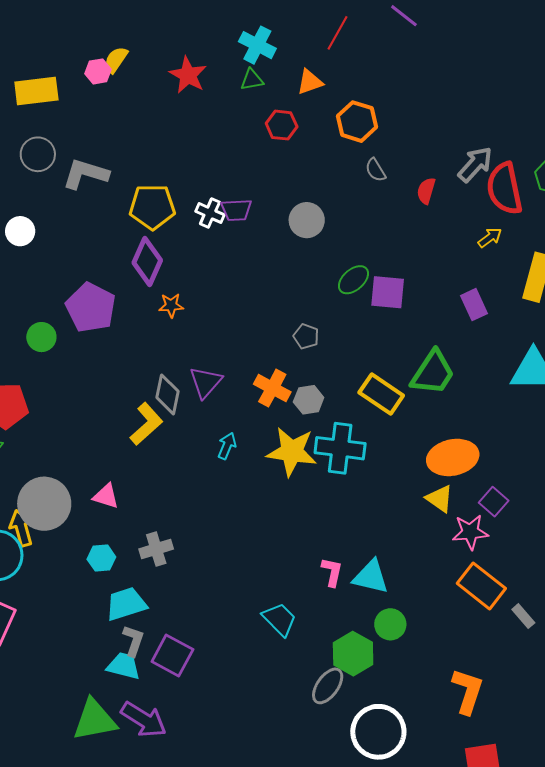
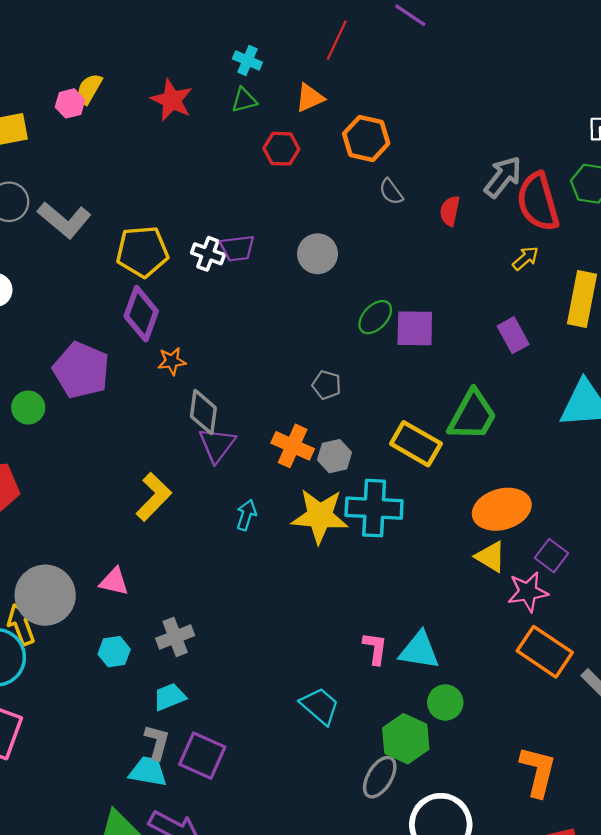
cyan cross: (257, 45) -> (247, 61), size x0.7
gray L-shape: (85, 174) -> (64, 220), turned -153
gray diamond: (168, 394) -> (203, 412), moved
cyan trapezoid: (126, 604) -> (169, 697), moved, size x0.7

